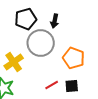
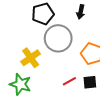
black arrow: (55, 21) -> (81, 12), moved

